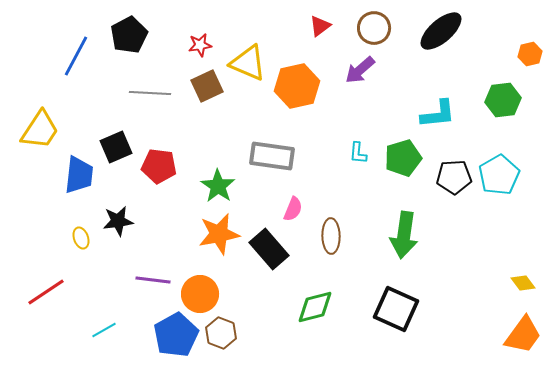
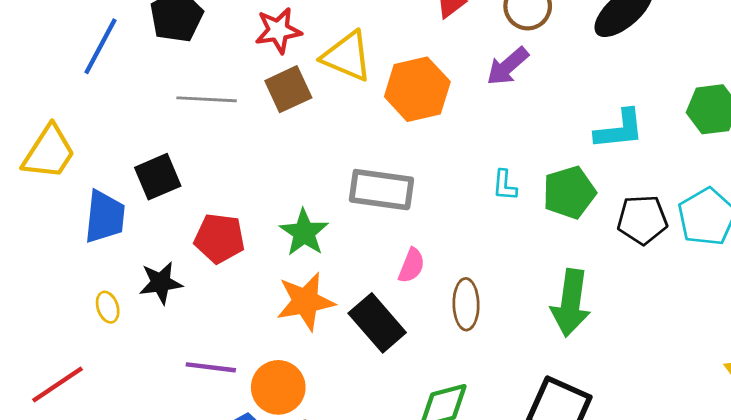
red star: (200, 45) -> (278, 30), size x1.4
red pentagon: (159, 166) -> (219, 238), moved

